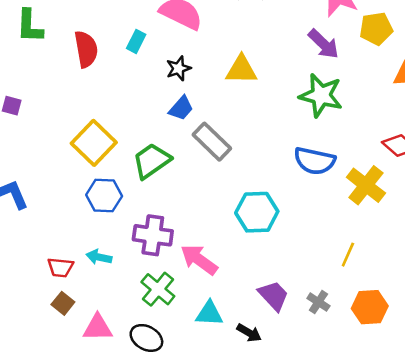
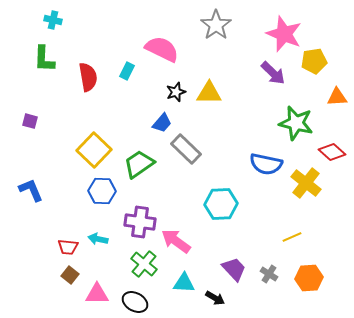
black star: (178, 68) -> (176, 92), moved
green star: (321, 95) -> (296, 123), moved
yellow line: (348, 255) -> (292, 237), turned 42

